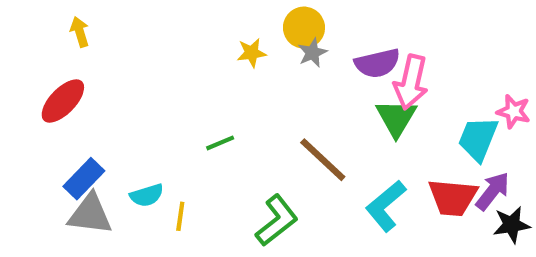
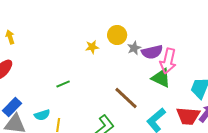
gray star: (312, 53) -> (134, 48), moved
green triangle: (396, 118) -> (161, 78), turned -35
green line: (220, 143) -> (63, 84), moved

